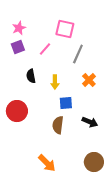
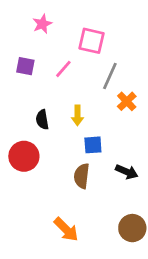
pink star: (19, 28) -> (42, 24), moved
purple square: (18, 47) -> (25, 66), turned 32
black semicircle: (31, 76) -> (42, 120), moved
orange cross: (89, 80) -> (127, 101), moved

